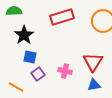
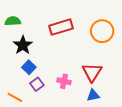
blue square: (30, 57) -> (29, 67), turned 32

